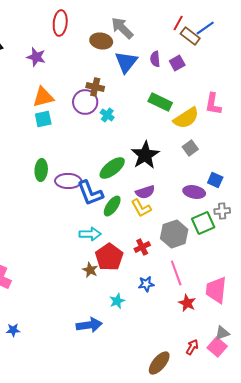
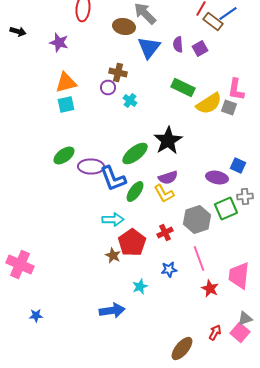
purple circle: (85, 102) -> (108, 88), size x0.6
gray square: (190, 148) -> (229, 108), moved, turned -35
green ellipse: (41, 170) -> (64, 156), turned 50

